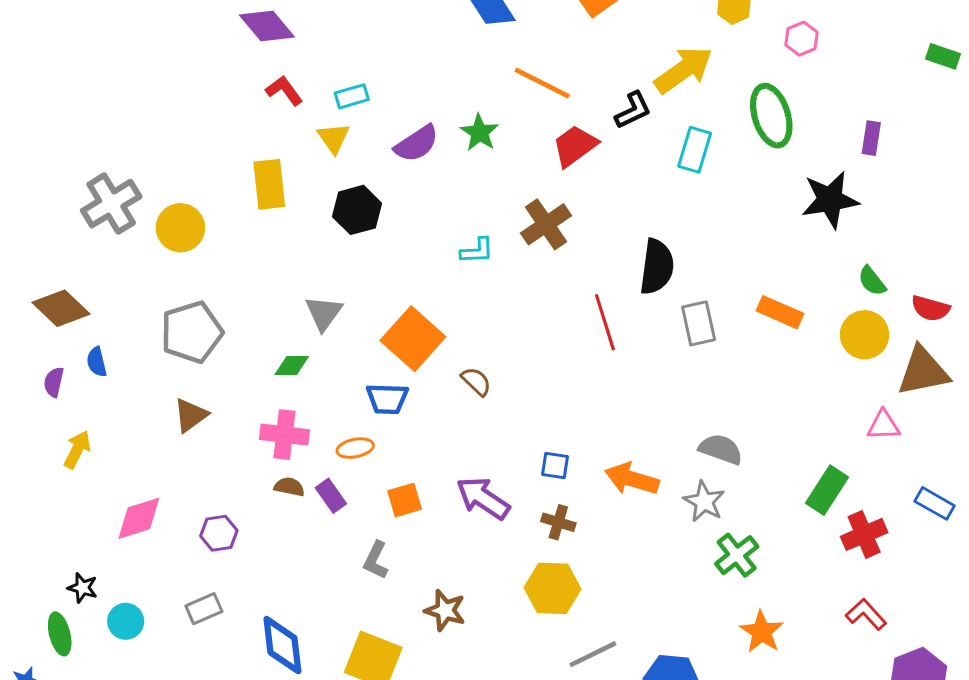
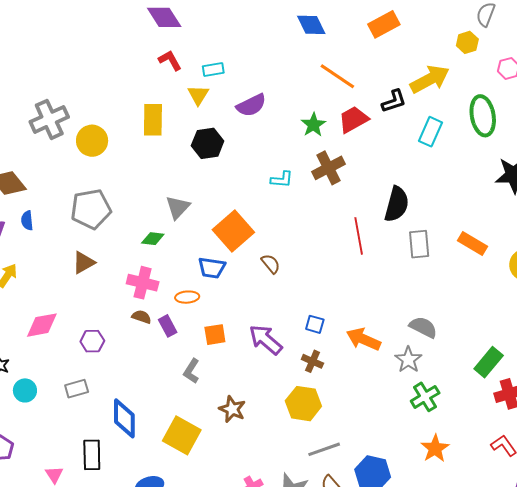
green star: (479, 132) -> (313, 125), moved

